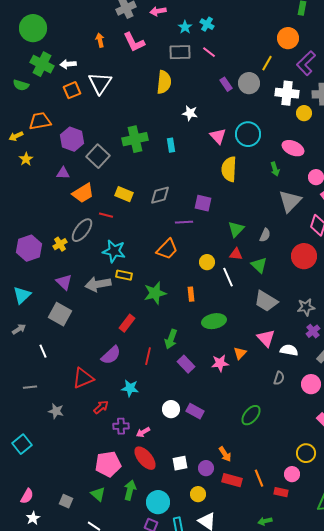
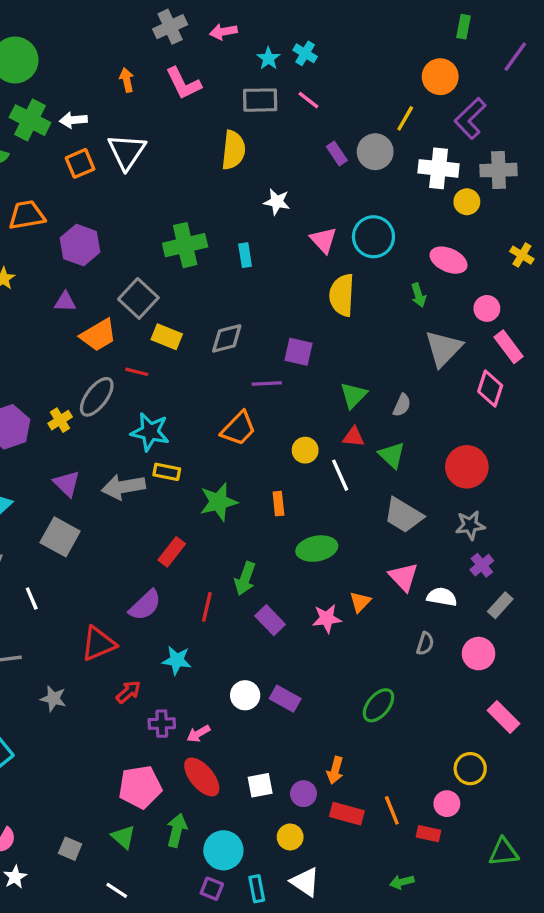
gray square: (98, 156) -> (138, 298), moved
red circle: (304, 256) -> (467, 467), moved
orange arrow: (225, 454) -> (335, 770), turned 49

